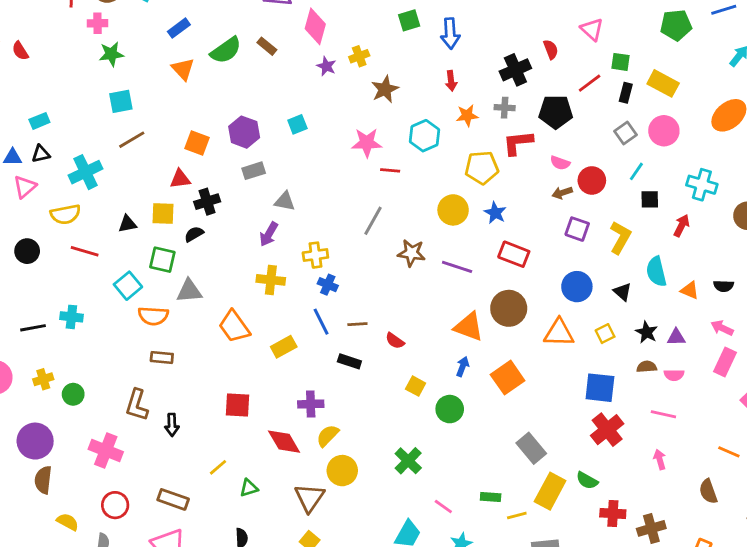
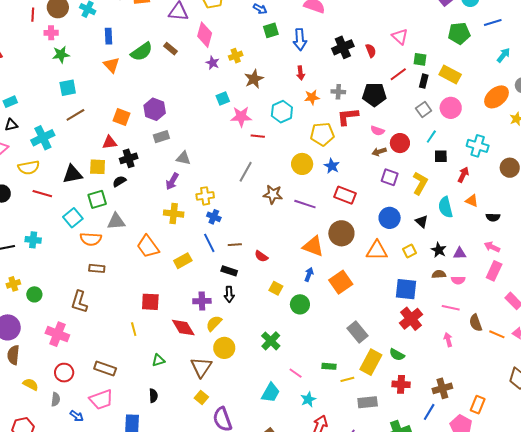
blue rectangle: (179, 28) -> (108, 36), turned -56
black cross: (515, 70) -> (343, 47), moved
cyan square: (297, 124) -> (223, 99), moved
black triangle: (127, 224) -> (72, 174), size x1.5
green square: (162, 260) -> (97, 199), turned -30
orange triangle: (690, 290) -> (472, 201), moved
black arrow: (172, 425) -> (229, 294), moved
yellow line: (218, 467) -> (134, 329), moved, turned -64
brown semicircle: (708, 491) -> (476, 323), moved
red cross: (613, 513) -> (401, 384), moved

